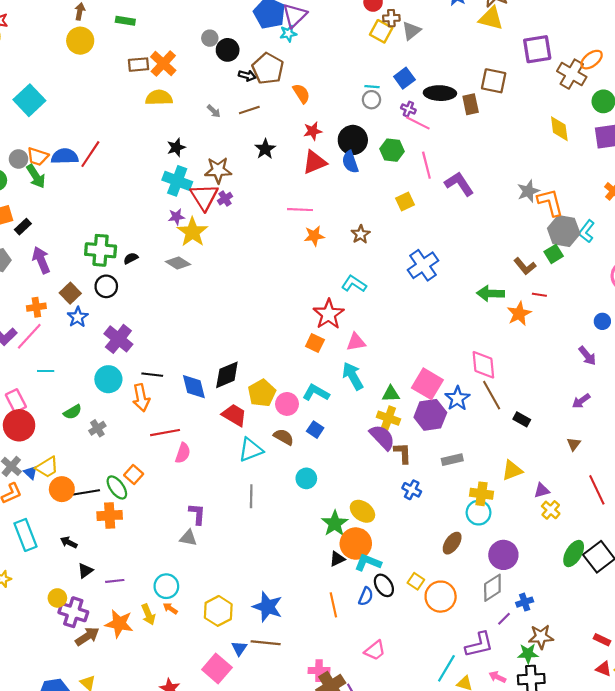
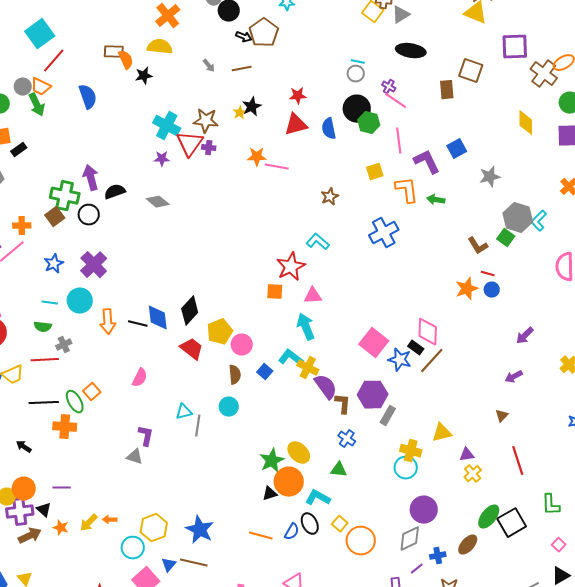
brown rectangle: (138, 65) -> (114, 52), moved
blue square: (404, 78) -> (457, 149), moved
black ellipse: (440, 93) -> (411, 51), moved
orange semicircle: (301, 94) -> (126, 60), moved
black circle: (353, 140) -> (357, 109), moved
black star: (176, 147) -> (144, 76), moved
red line: (90, 154) -> (54, 61), moved
blue semicircle: (65, 156) -> (88, 97), moved, turned 65
purple cross: (225, 199) -> (209, 148), turned 32
orange L-shape: (550, 202) -> (407, 190), moved
yellow star: (192, 232) -> (240, 113), moved, size x0.5
orange star: (314, 236) -> (257, 157), moved
green cross: (101, 250) -> (65, 196), moved
green square: (554, 254) -> (506, 238), turned -30
black semicircle: (131, 258) -> (115, 192), size x1.5
purple arrow: (41, 260) -> (91, 178), moved
green arrow: (491, 293) -> (436, 200), moved, size x0.7
blue star: (78, 317) -> (54, 264), moved
blue circle: (602, 321) -> (492, 290), moved
orange square: (315, 343) -> (275, 292), turned -30
purple arrow: (587, 356) -> (525, 336), turned 78
cyan line: (46, 371) -> (50, 303), moved
black line: (152, 375) -> (138, 324), moved
black diamond: (227, 375) -> (190, 311), turned -32
cyan L-shape: (316, 393) -> (291, 358), moved
green triangle: (391, 394) -> (339, 470), moved
brown line: (492, 395) -> (432, 361), turned 64
blue star: (457, 398) -> (400, 360), turned -30
green semicircle: (73, 412) -> (43, 327), turned 30
purple hexagon: (430, 415) -> (373, 395), moved
yellow cross: (388, 418) -> (308, 368), moved
black rectangle: (522, 419) -> (416, 348), moved
red line: (165, 433) -> (45, 360), moved
brown semicircle: (284, 437) -> (235, 375), turned 48
cyan triangle: (251, 450) -> (184, 412), moved, size x0.7
gray rectangle: (452, 460) -> (388, 416), turned -54
cyan circle: (306, 478) -> (229, 407), moved
orange circle: (62, 489) -> (24, 489), moved
brown ellipse: (452, 543) -> (468, 545), moved
cyan L-shape: (368, 563) -> (318, 498), moved
black triangle: (85, 571) -> (44, 510), moved, turned -49
cyan circle: (166, 586) -> (133, 548), moved
orange line: (333, 605) -> (261, 536), turned -70
orange arrow: (170, 608) -> (110, 520), turned -40
purple cross: (73, 612) -> (20, 512), turned -32
yellow arrow: (148, 614) -> (89, 523), turned 60
orange star: (119, 624) -> (61, 528), size x0.6

